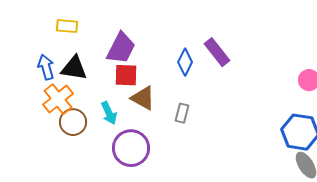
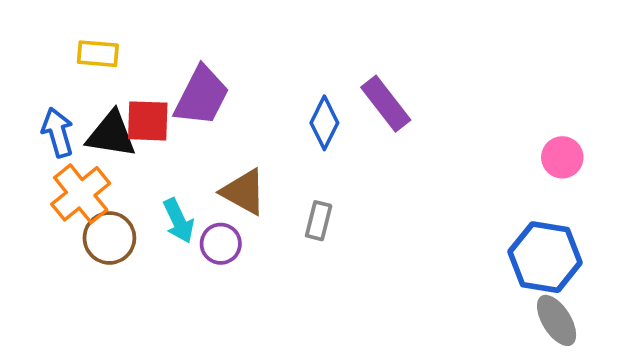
red square: (126, 75) -> (148, 121), moved
purple circle: (131, 148) -> (221, 244), moved, size x0.6

